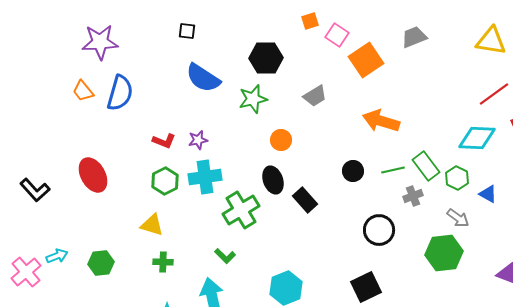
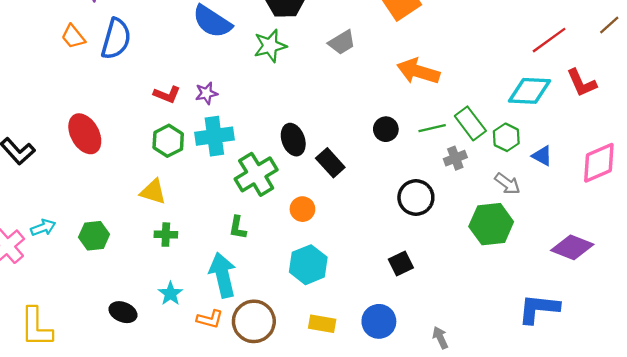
orange circle: (281, 140) -> (302, 209), moved
green L-shape: (225, 256) -> (238, 228), turned 55
black square: (366, 287) -> (401, 263), size x0.7

